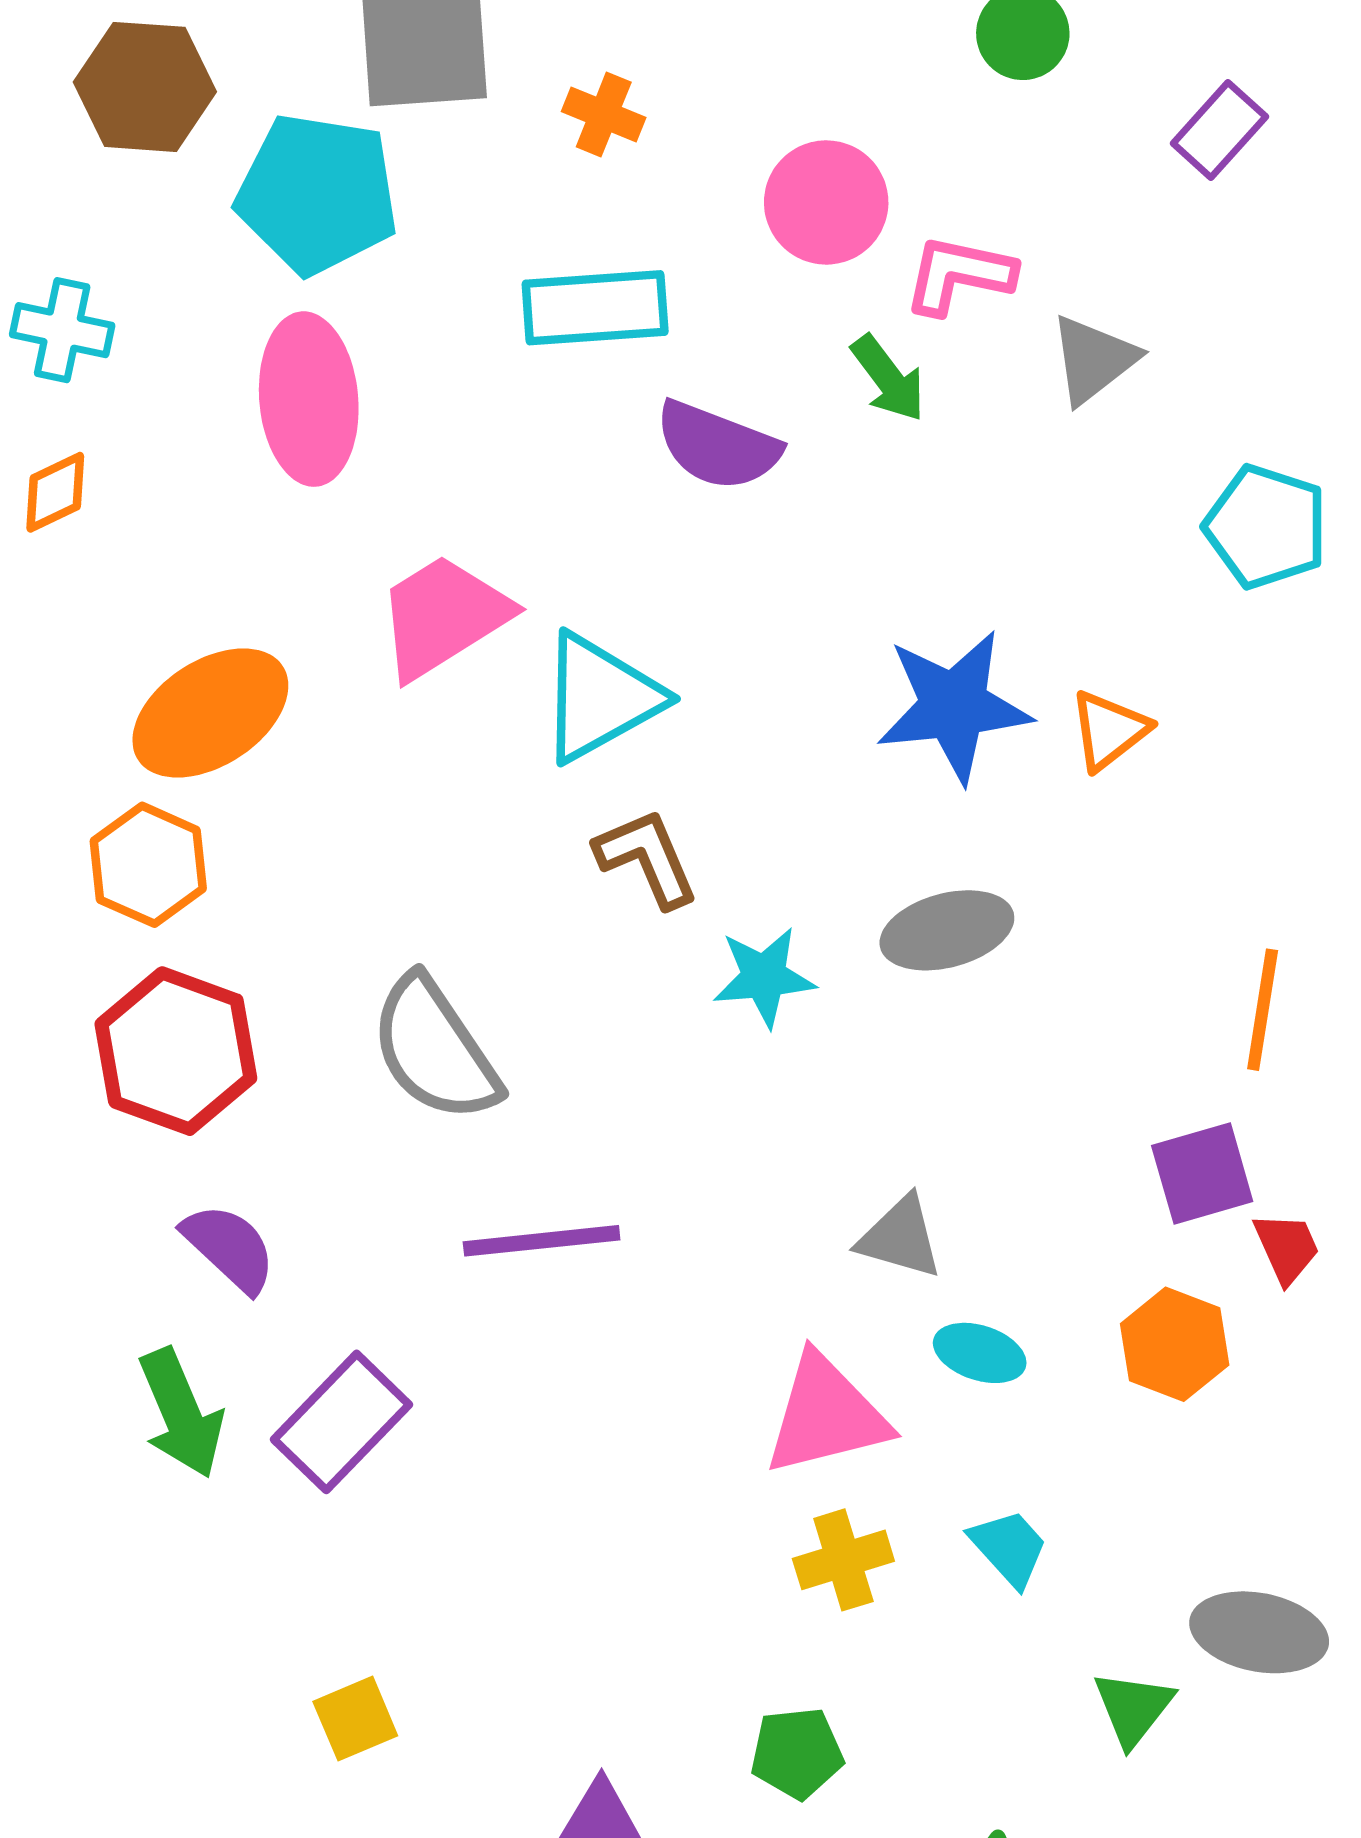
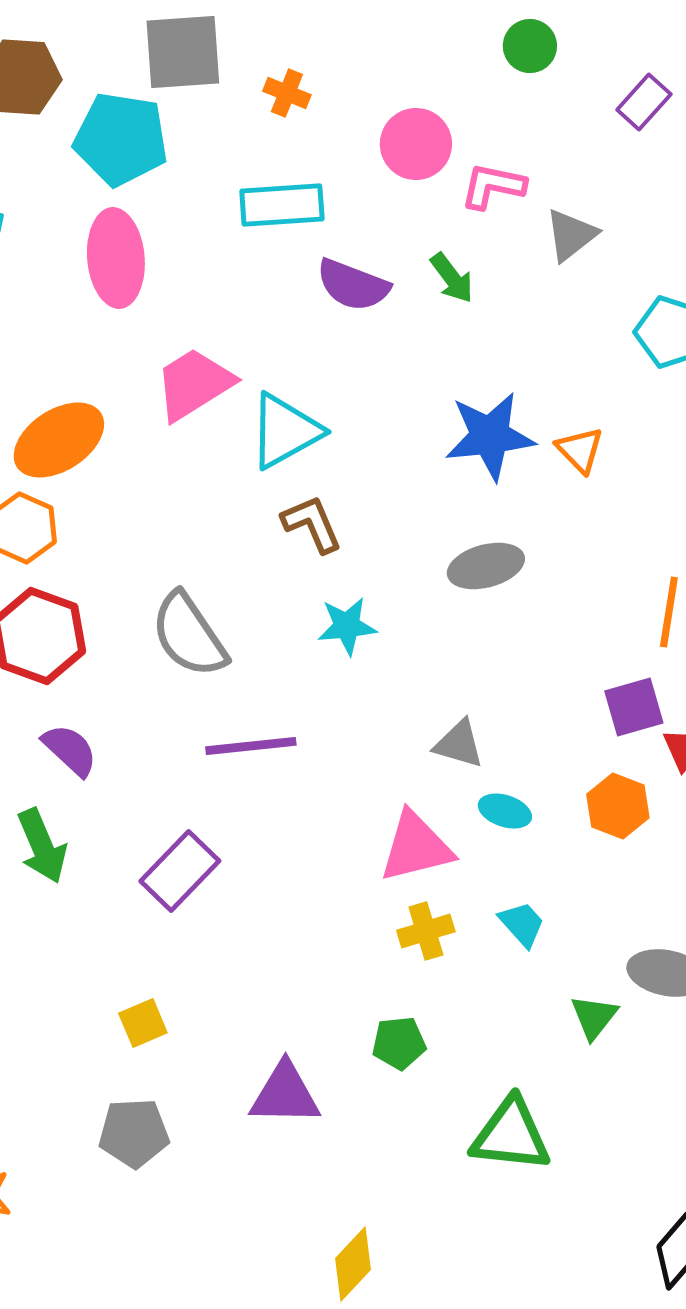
green arrow: (888, 378) -> (452, 278), moved
orange triangle: (1109, 730) -> (580, 450), turned -36
cyan star: (764, 977) -> (347, 626), moved
purple rectangle: (342, 1422) -> (180, 871), moved

